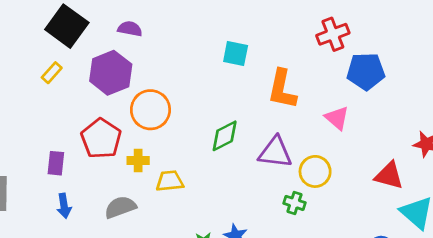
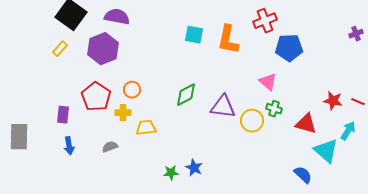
purple semicircle: (130, 29) -> (117, 17), size x1.4
orange L-shape: (282, 89) -> (228, 40), moved
orange circle: (150, 110) -> (132, 90), moved, size x0.6
green cross: (294, 203) -> (274, 109), moved
gray semicircle: (120, 207) -> (110, 147), size x0.7

